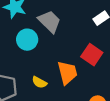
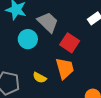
red square: (92, 55) -> (70, 43), moved

